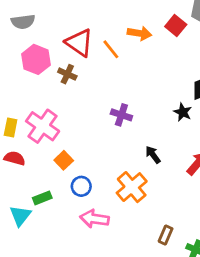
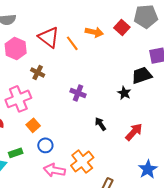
brown cross: (67, 74) -> (38, 72), moved
pink cross: (43, 126) -> (18, 99), turned 30
orange cross: (132, 187) -> (82, 162), moved

